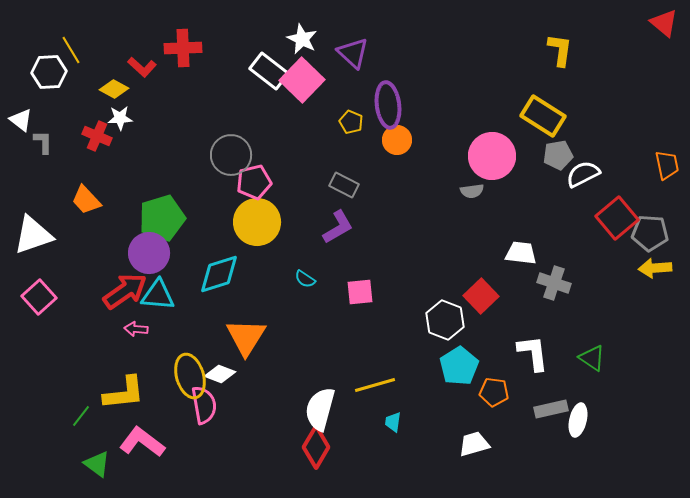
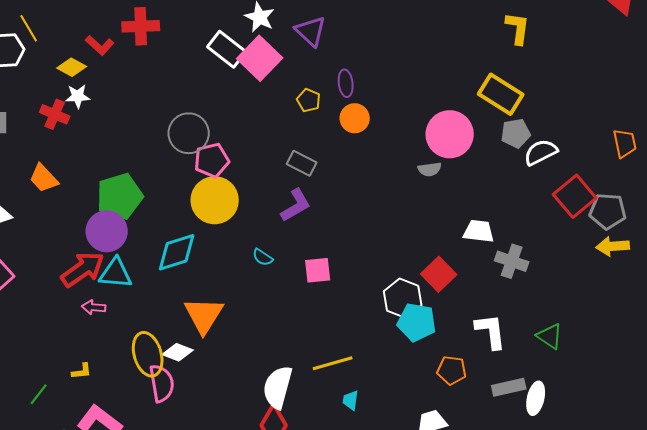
purple ellipse: (388, 105) -> (346, 83), size x0.6
cyan pentagon: (459, 366) -> (417, 322), moved, turned -30
yellow L-shape: (124, 393) -> (82, 371), size x0.5

